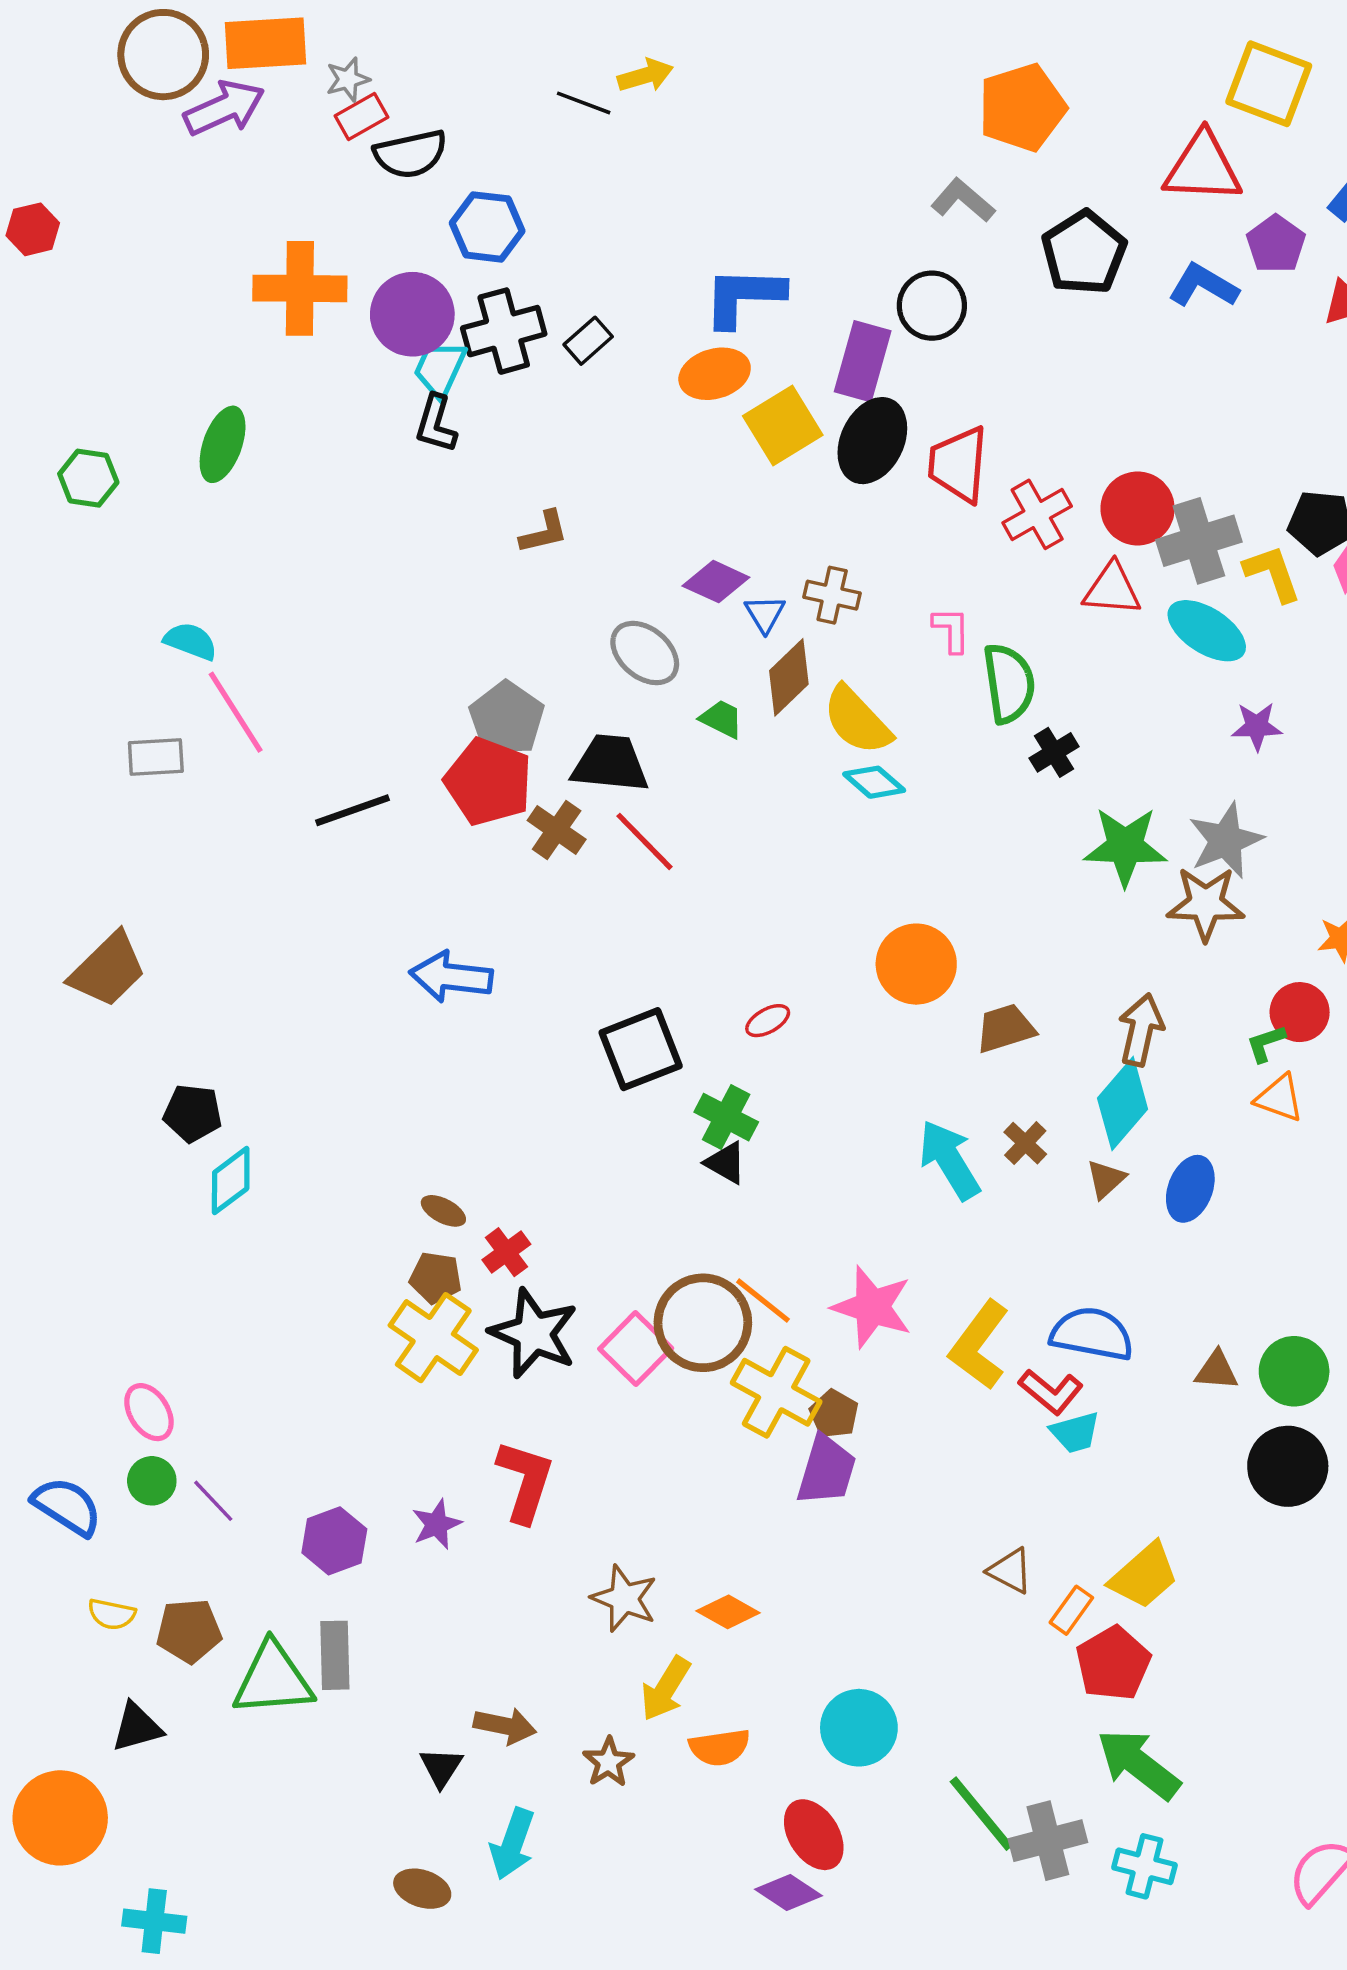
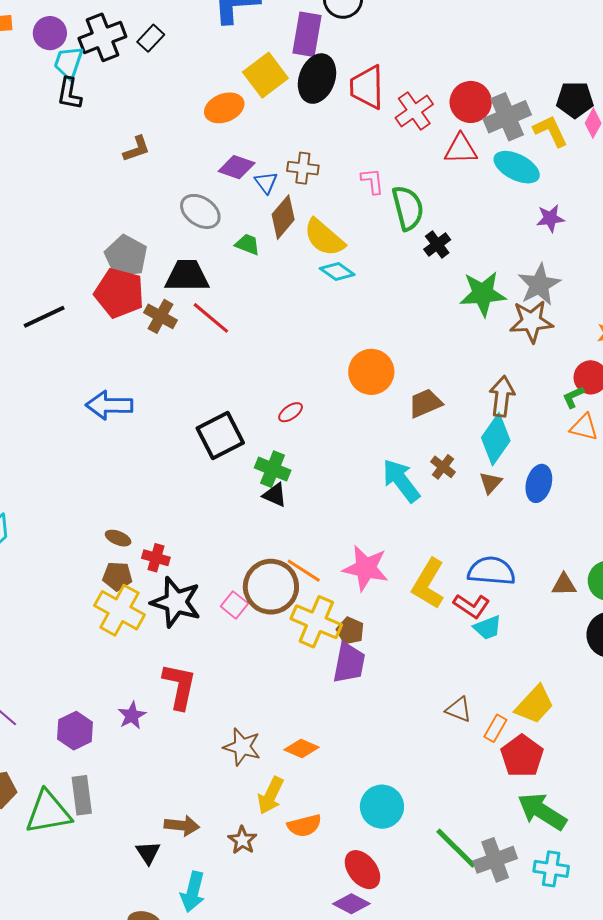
purple circle: (412, 314) -> (50, 33), size x0.7
orange ellipse: (715, 374) -> (224, 108), moved
red cross: (506, 1252) -> (156, 558), turned -32
pink square: (636, 1349) -> (234, 605), size x0.7

